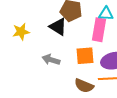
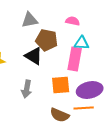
gray arrow: (51, 60) -> (27, 89), turned -96

